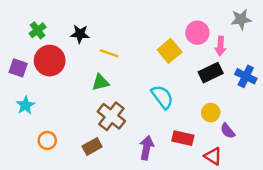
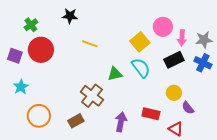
gray star: (241, 19) -> (204, 40), moved
black star: (80, 34) -> (70, 16), moved
green triangle: (101, 82) -> (115, 74), moved
cyan semicircle: (162, 97) -> (141, 68), moved
orange circle: (47, 140) -> (39, 116), size x1.5

